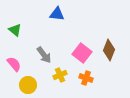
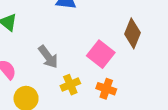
brown diamond: (109, 50) -> (132, 33), moved

